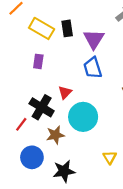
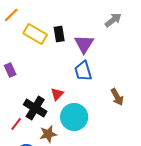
purple rectangle: (38, 61) -> (10, 70), moved, turned -32

